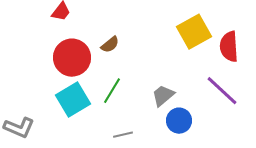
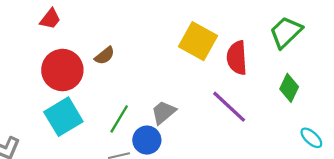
yellow square: (194, 32) -> (198, 41), turned -32
green line: (112, 91) -> (119, 119), moved
blue circle: (179, 121) -> (147, 140), moved

